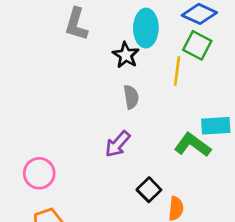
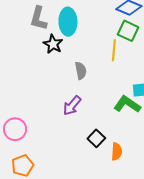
cyan ellipse: (146, 28) -> (68, 22), moved
black star: (126, 55) -> (53, 44), moved

